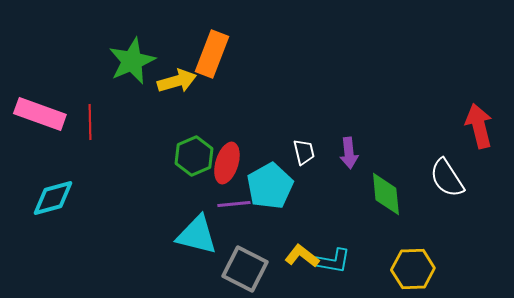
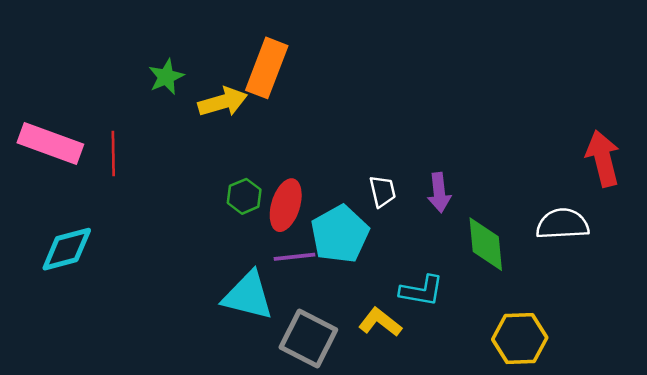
green star: (132, 61) -> (166, 77), size x0.6
green hexagon: (194, 156) -> (244, 196), size x0.7
white semicircle: (447, 178) -> (563, 224), turned 120
cyan L-shape: (333, 261) -> (422, 291), moved

